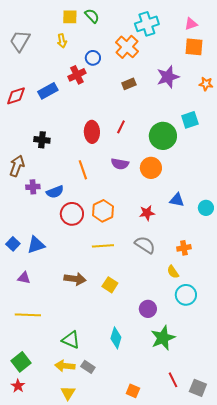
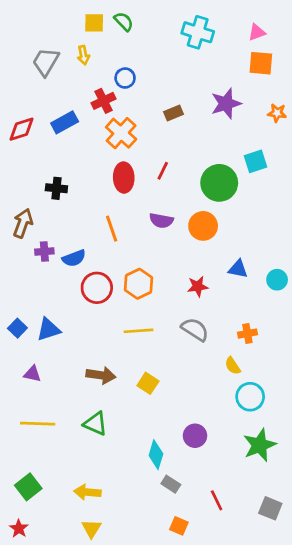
cyan cross: (147, 24) -> (198, 32), turned 35
gray trapezoid: (20, 41) -> (46, 62), moved
orange cross: (127, 47) -> (121, 133), moved
purple circle: (148, 309) -> (195, 436), moved
green star: (163, 338) -> (260, 445), moved
green triangle: (71, 340) -> (95, 424), moved
gray rectangle: (88, 367) -> (171, 484), moved
red line: (173, 380) -> (217, 500), moved
red star: (18, 386) -> (19, 529), moved
gray square: (198, 388) -> (270, 508), moved

